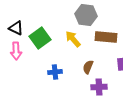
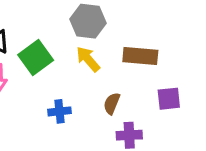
gray hexagon: (86, 15) -> (88, 21), moved

